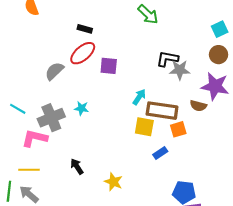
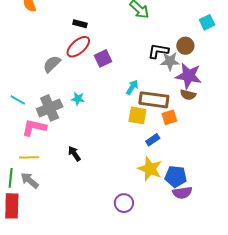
brown circle: (219, 55) -> (185, 46), moved
purple square: (109, 66) -> (103, 58), turned -30
purple star: (215, 86) -> (189, 76), moved
yellow star: (113, 182) -> (150, 169), moved, size x1.4

